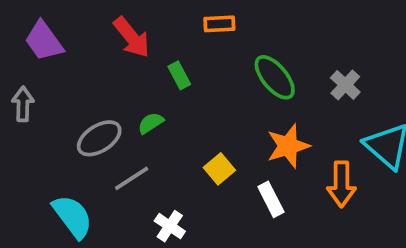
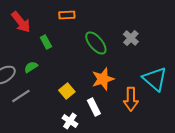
gray cross: (345, 85) -> (131, 38), moved
white cross: (170, 226) -> (70, 121), moved

